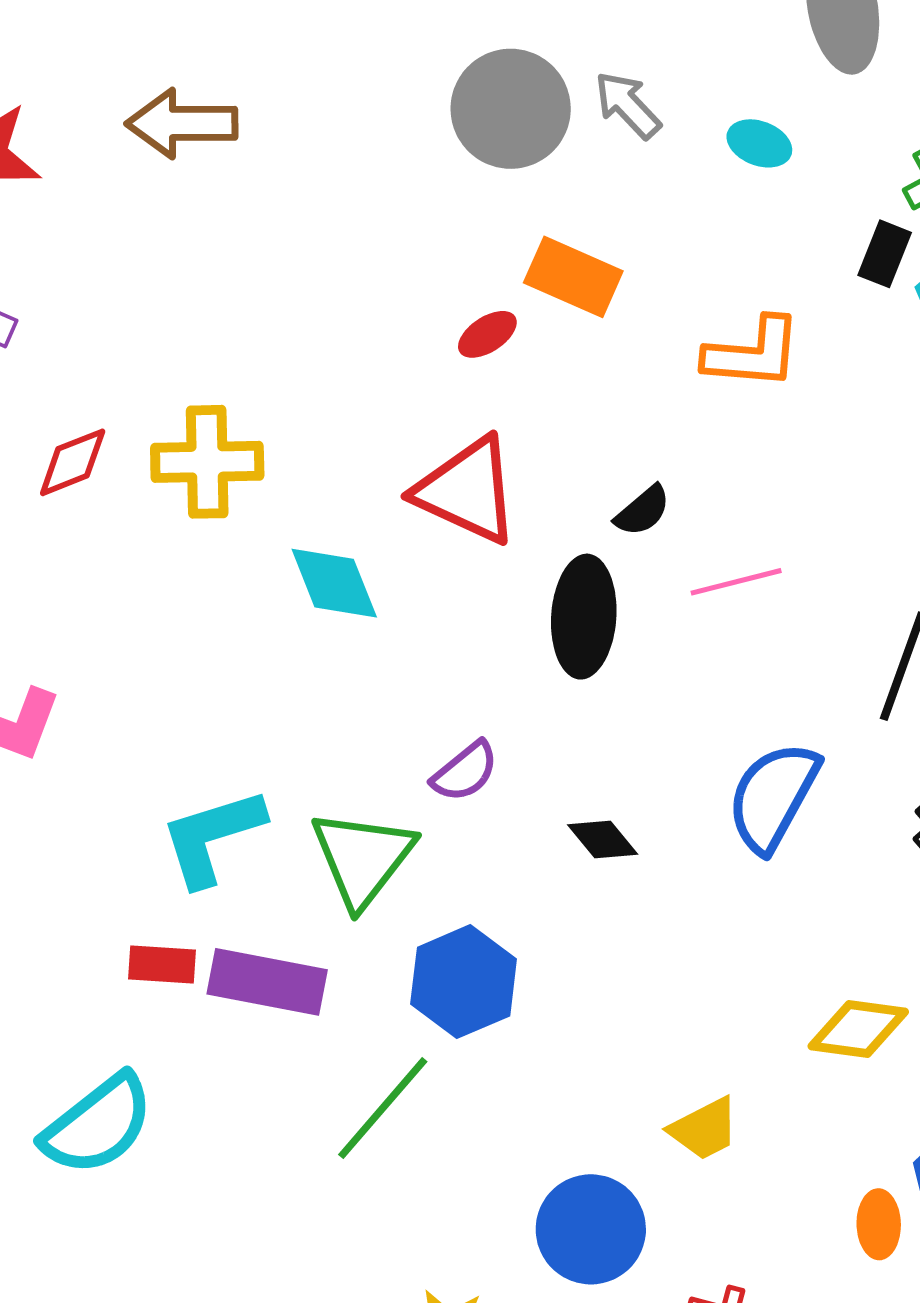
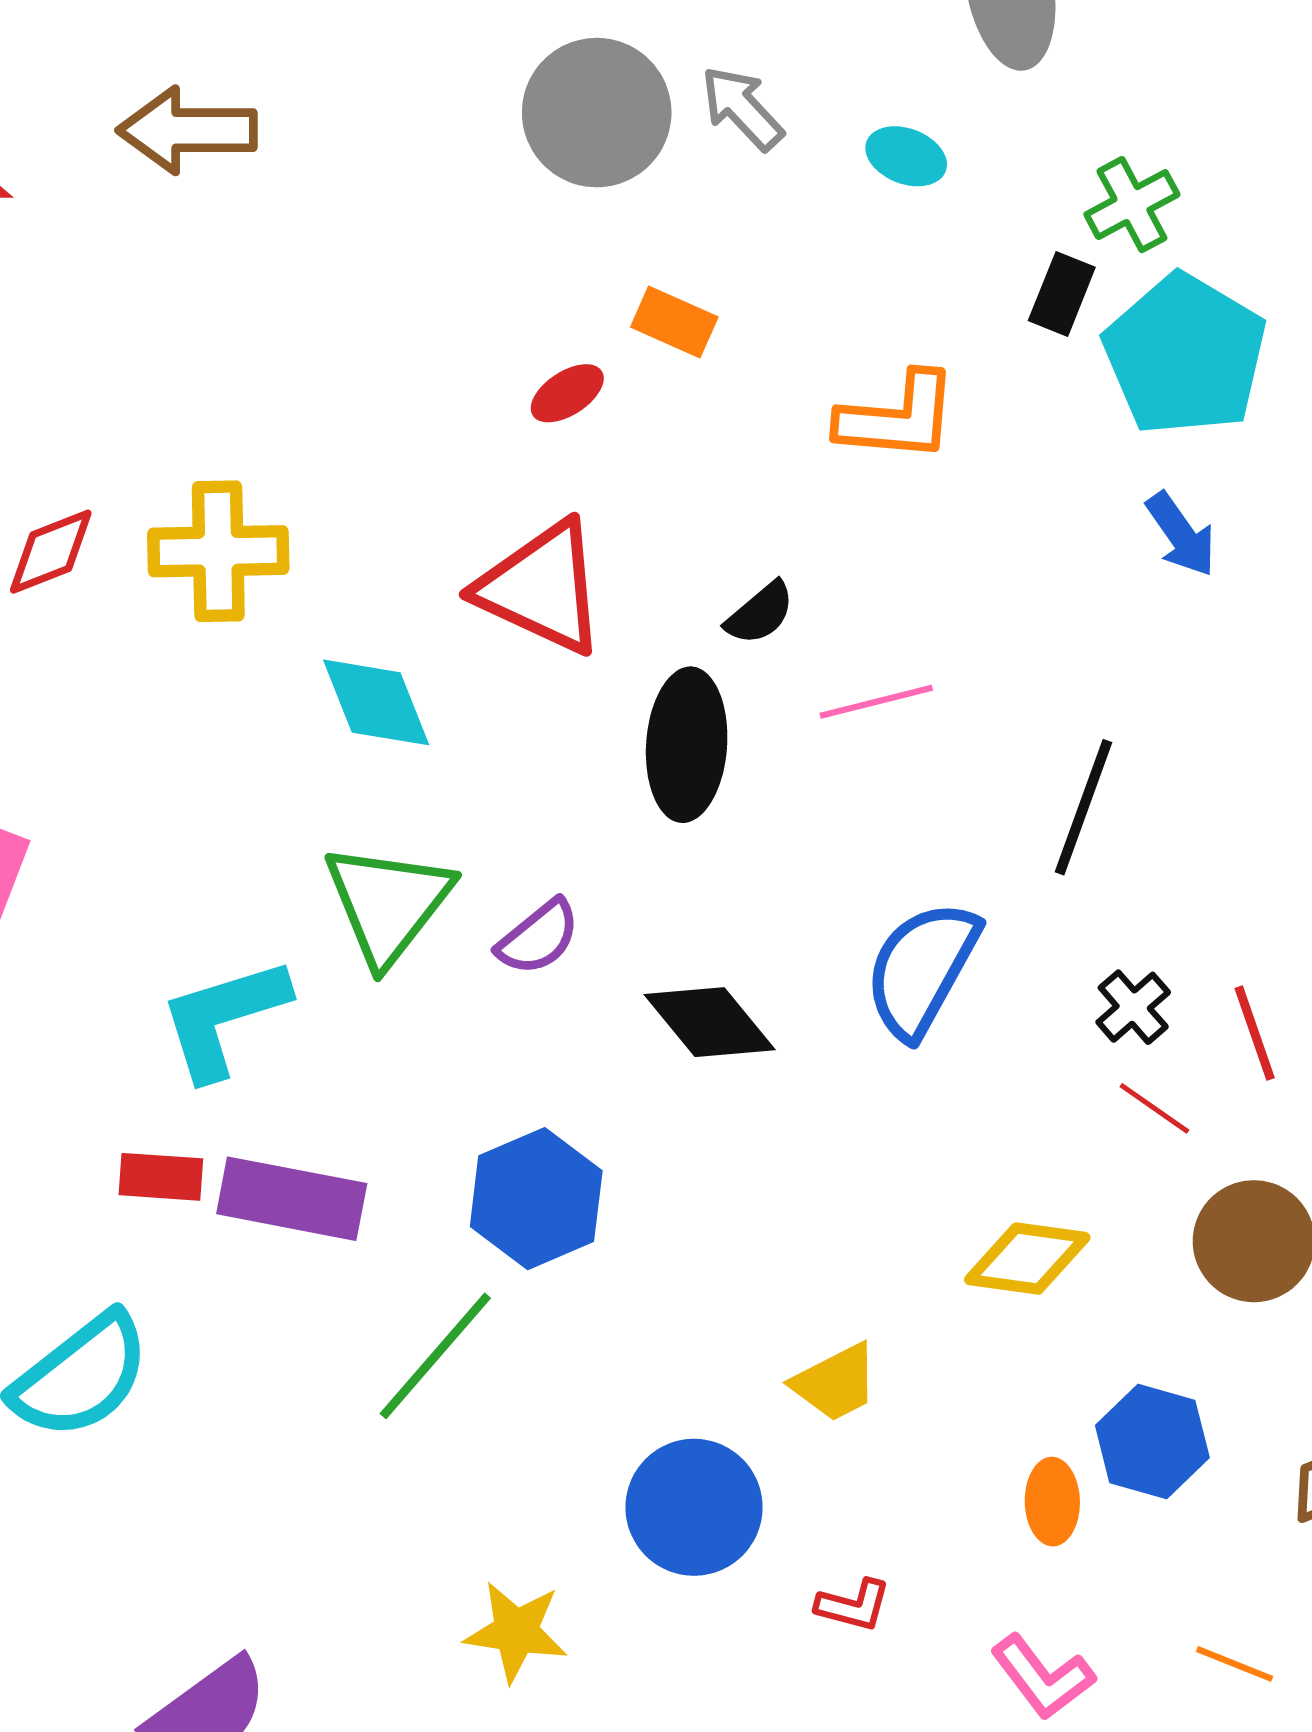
orange rectangle: (573, 277) -> (674, 322), size x0.7
black diamond: (603, 839) -> (710, 1022), size x1.5
green triangle: (363, 858) -> (388, 903), moved

